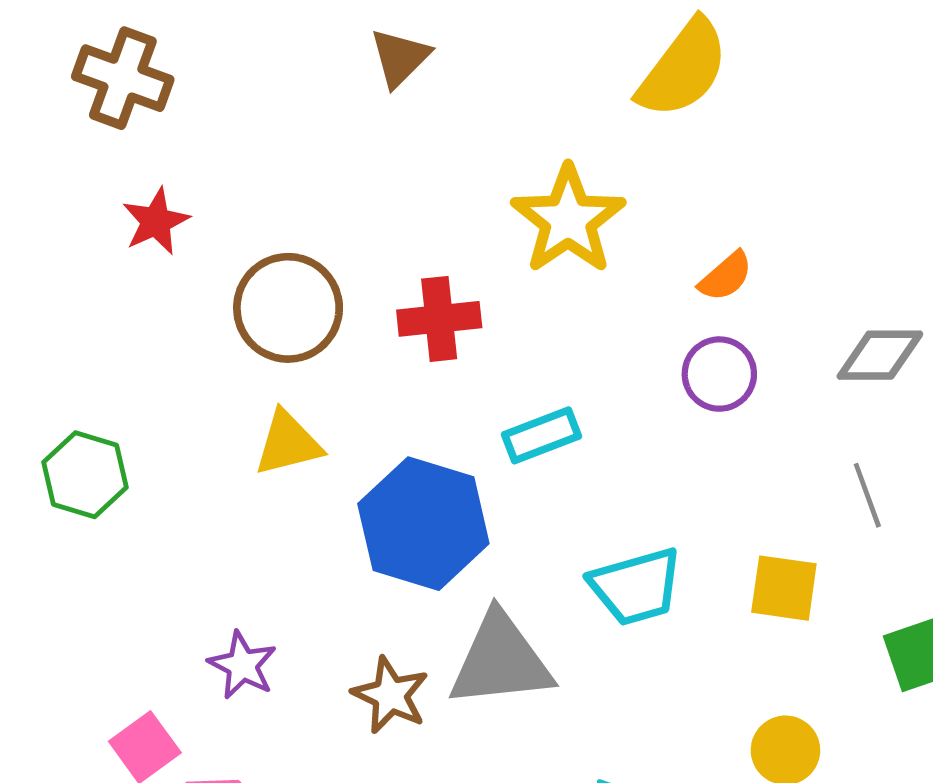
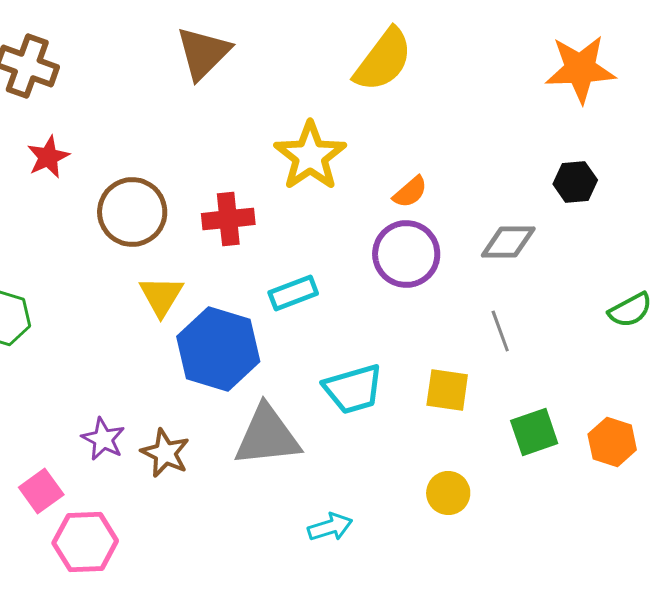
brown triangle: (400, 58) -> (203, 53), size x1.4
purple circle: (719, 374) -> (406, 254), size x1.4
yellow triangle: (288, 443) -> (161, 296), moved, turned -45
brown star: (390, 695) -> (165, 453), moved

